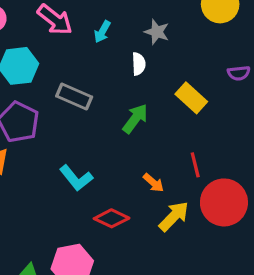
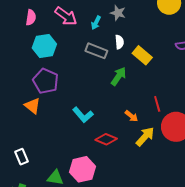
gray star: (157, 32) -> (118, 13), moved
gray rectangle: (74, 96) -> (96, 51), moved
yellow rectangle: (191, 98) -> (142, 55), moved

